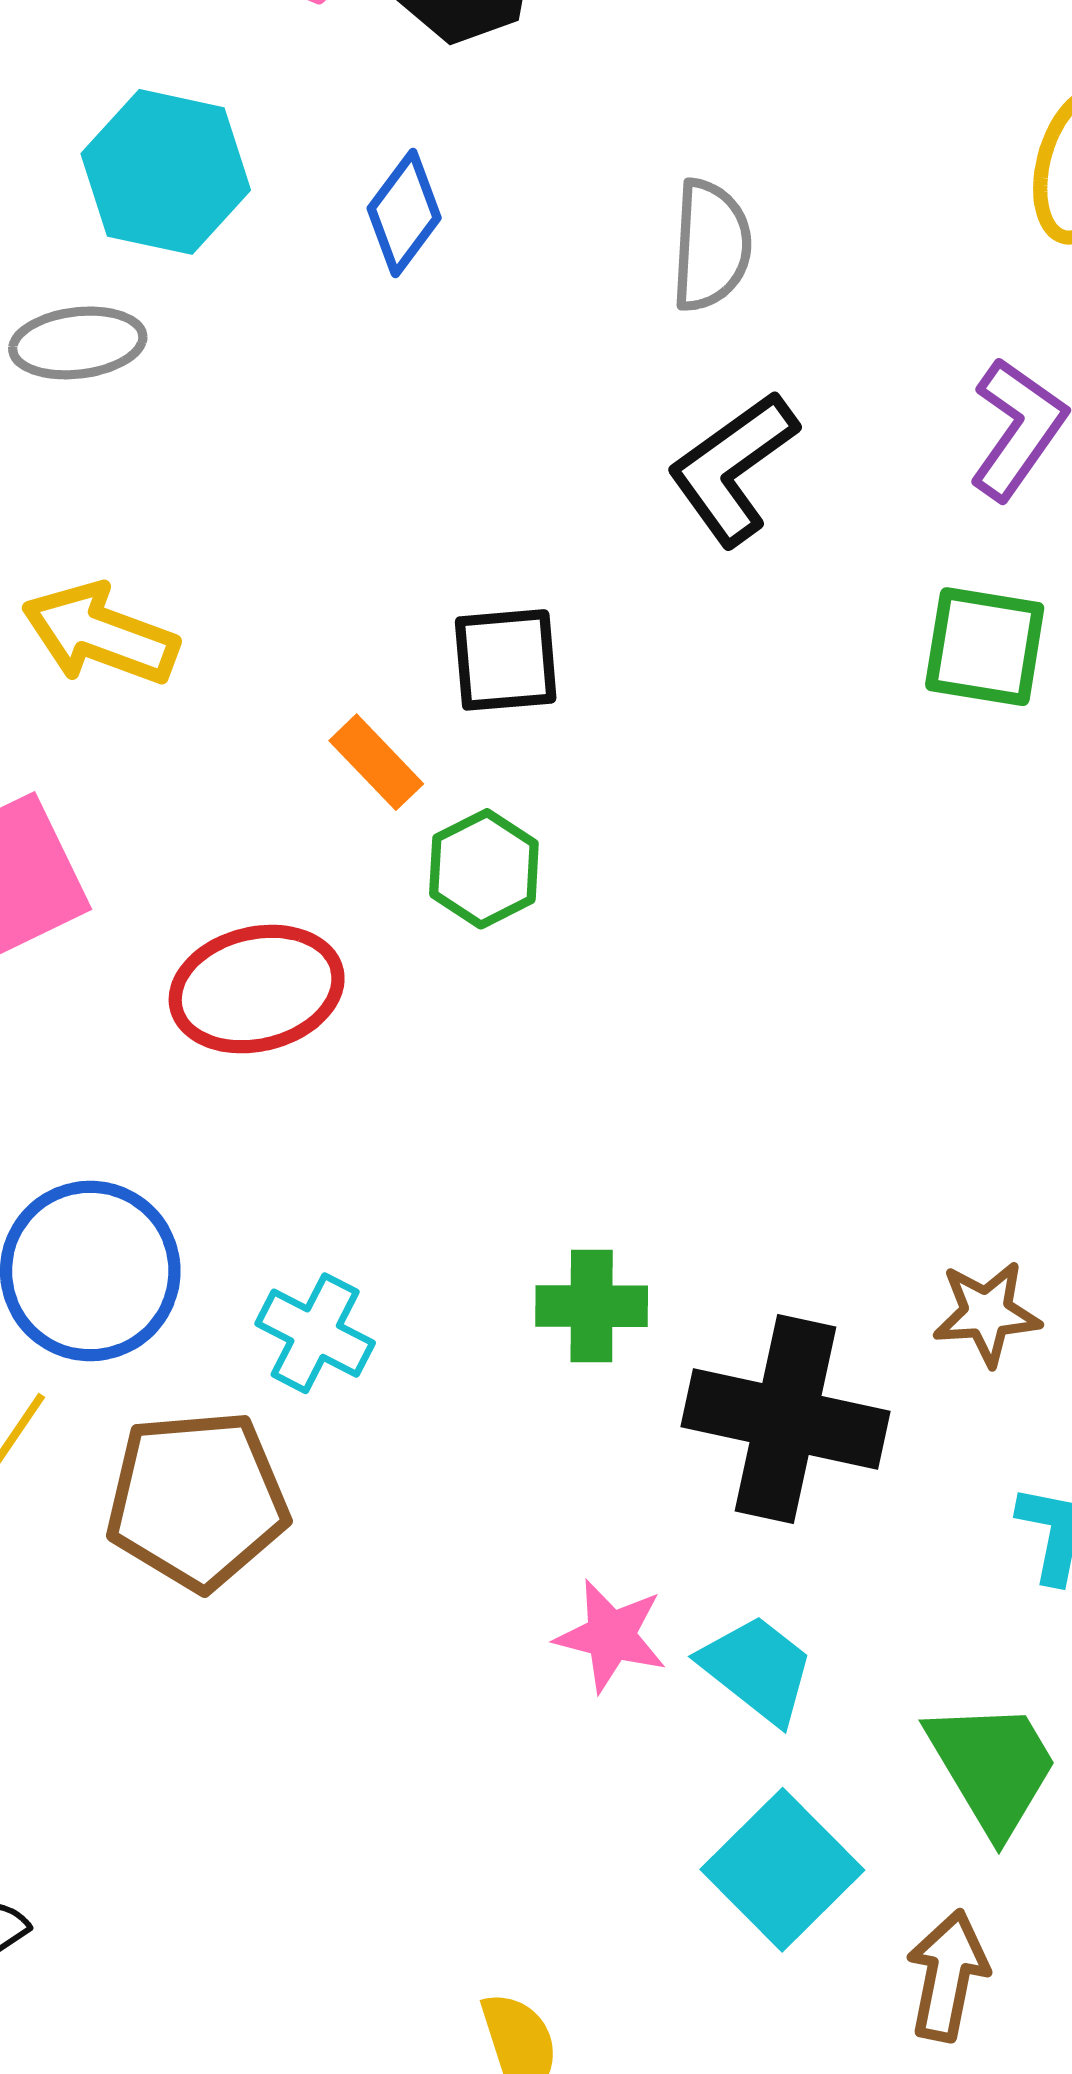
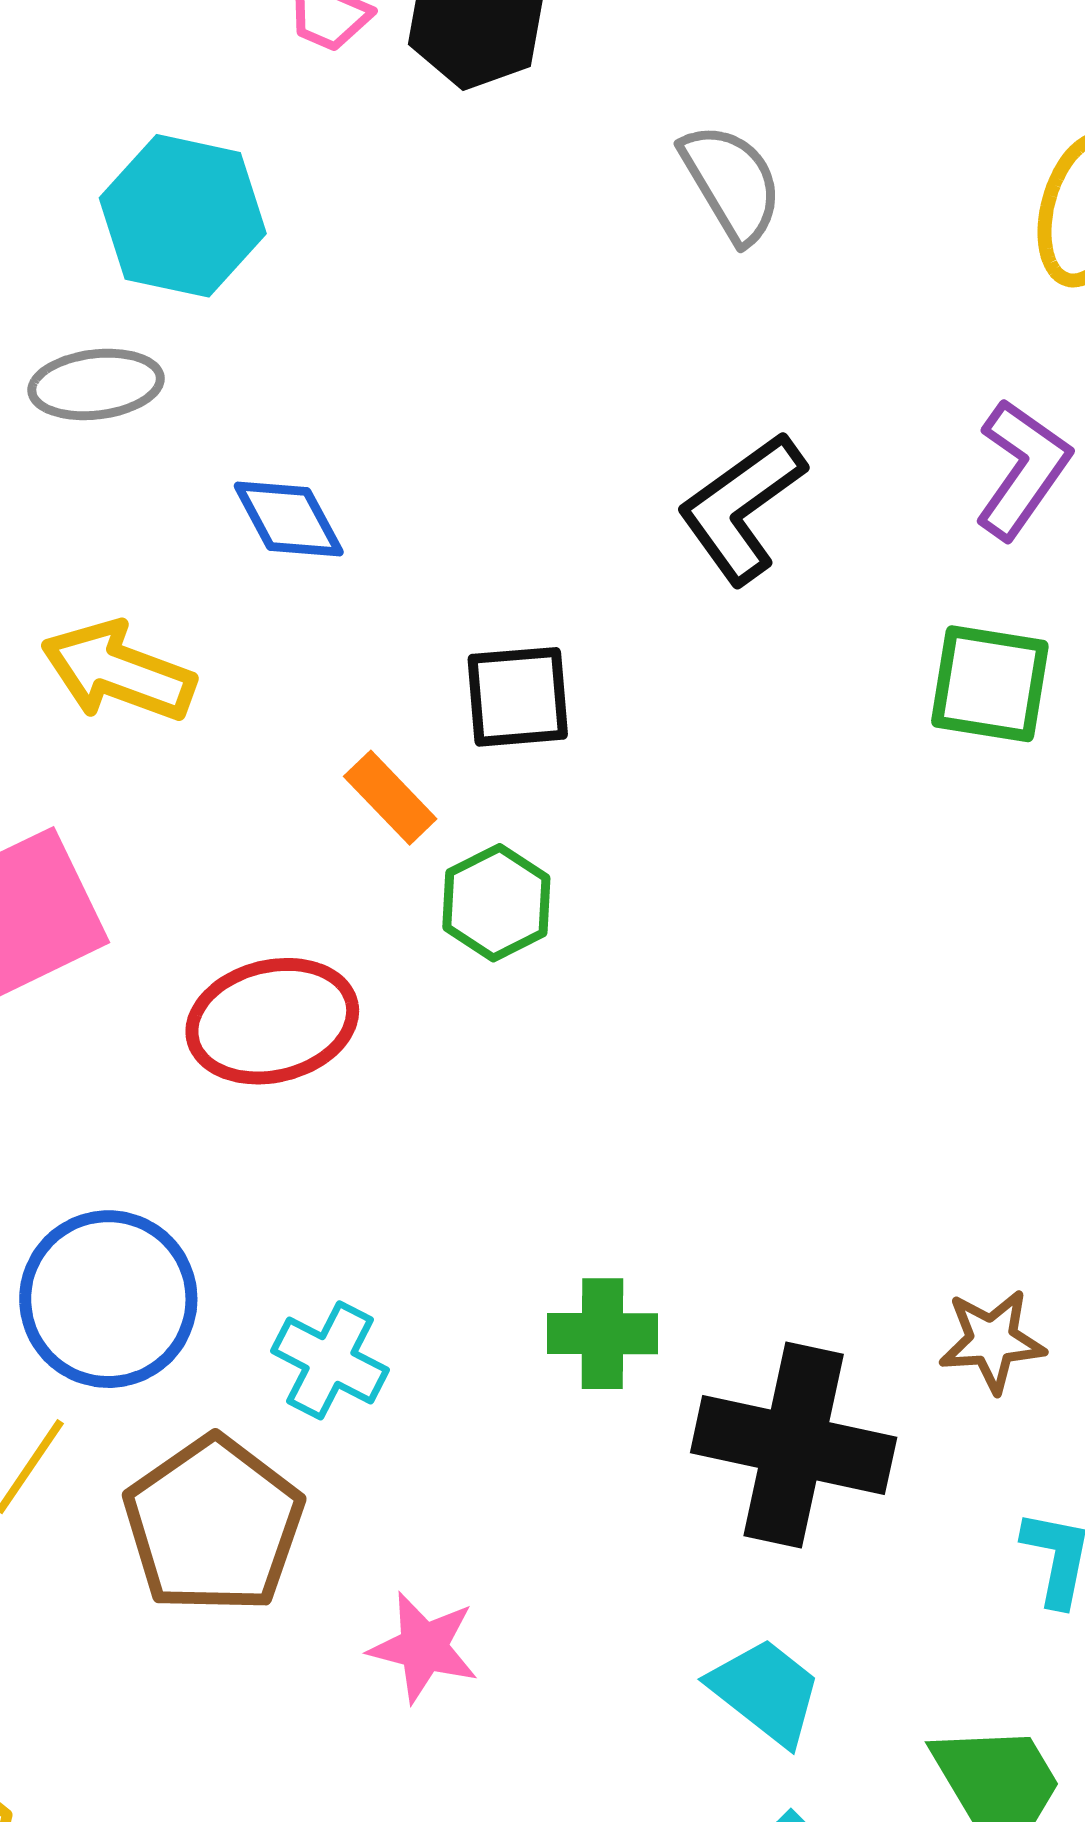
blue diamond: (404, 213) -> (289, 519), moved, turned -65
gray semicircle: (711, 245) -> (732, 183), moved, turned -34
brown pentagon: (197, 1500) -> (214, 1525), turned -30
pink star: (611, 1636) -> (424, 1647), moved

